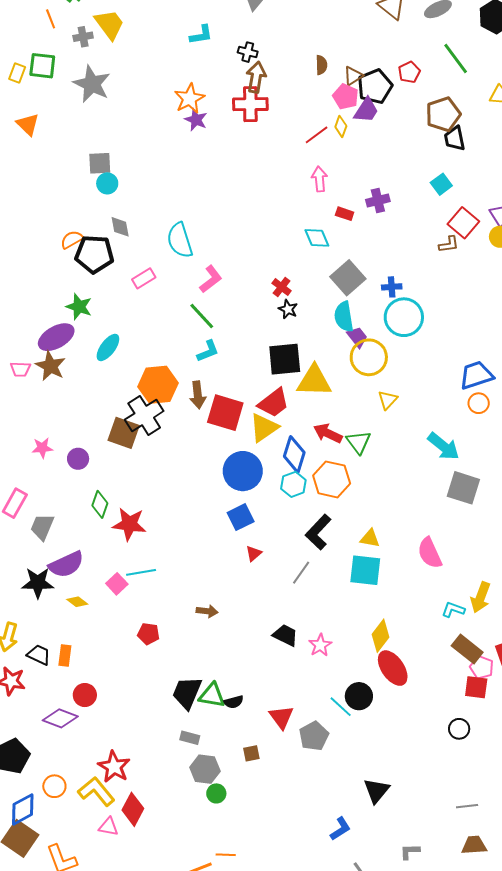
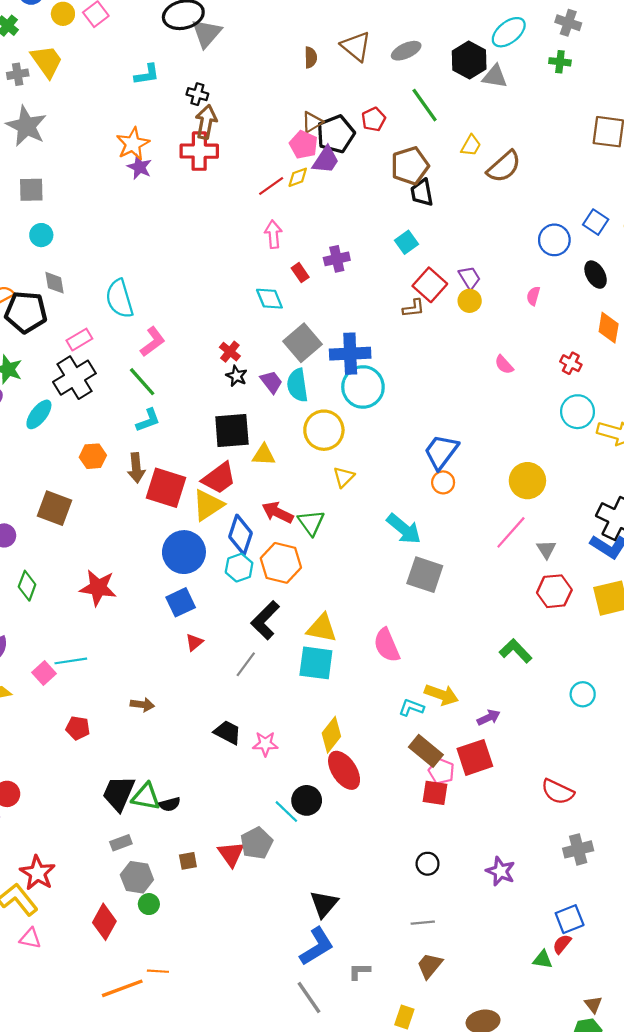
brown semicircle: (321, 65) -> (311, 57), moved
yellow diamond: (341, 127) -> (298, 177), turned 50
gray square: (100, 163) -> (31, 190), moved
red rectangle: (345, 214) -> (300, 273), turned 36
blue cross: (392, 287) -> (350, 354), size x1.8
purple trapezoid: (357, 337) -> (271, 382), moved
blue trapezoid: (476, 375) -> (441, 452), turned -36
yellow triangle: (314, 381) -> (264, 455), size x0.6
orange hexagon: (158, 385) -> (93, 456), size x0.6
black cross: (144, 415) -> (74, 378), moved
red star: (129, 524) -> (98, 588), moved
yellow triangle: (370, 538) -> (322, 628), size x1.4
yellow arrow: (481, 597) -> (441, 695), turned -92
pink star: (320, 645) -> (265, 744), turned 30
red triangle: (281, 717) -> (231, 854), moved
black circle: (459, 729) -> (428, 864), moved
gray rectangle: (190, 738) -> (121, 843), turned -36
red diamond: (133, 809) -> (104, 922), moved
blue L-shape: (340, 829) -> (317, 946), moved, size x1.5
brown trapezoid: (474, 845) -> (430, 966), turned -48

